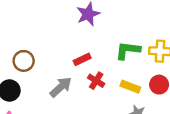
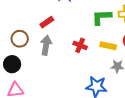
red rectangle: (82, 59) -> (47, 22), moved
gray arrow: (61, 87) -> (46, 45), moved, turned -30

